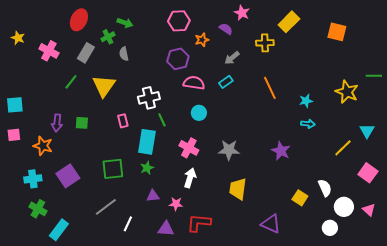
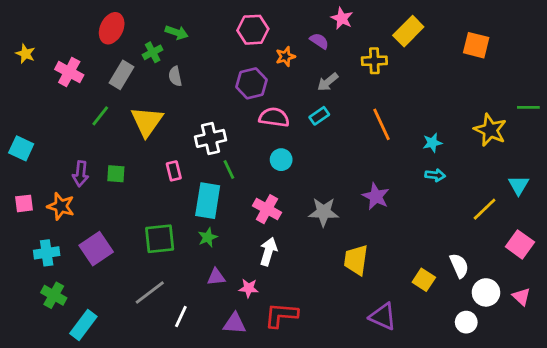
cyan square: (15, 105) -> (21, 148), turned 30
pink square: (14, 135) -> (24, 203), moved
purple star: (281, 151) -> (376, 196), moved
yellow trapezoid: (238, 189) -> (356, 260), moved

